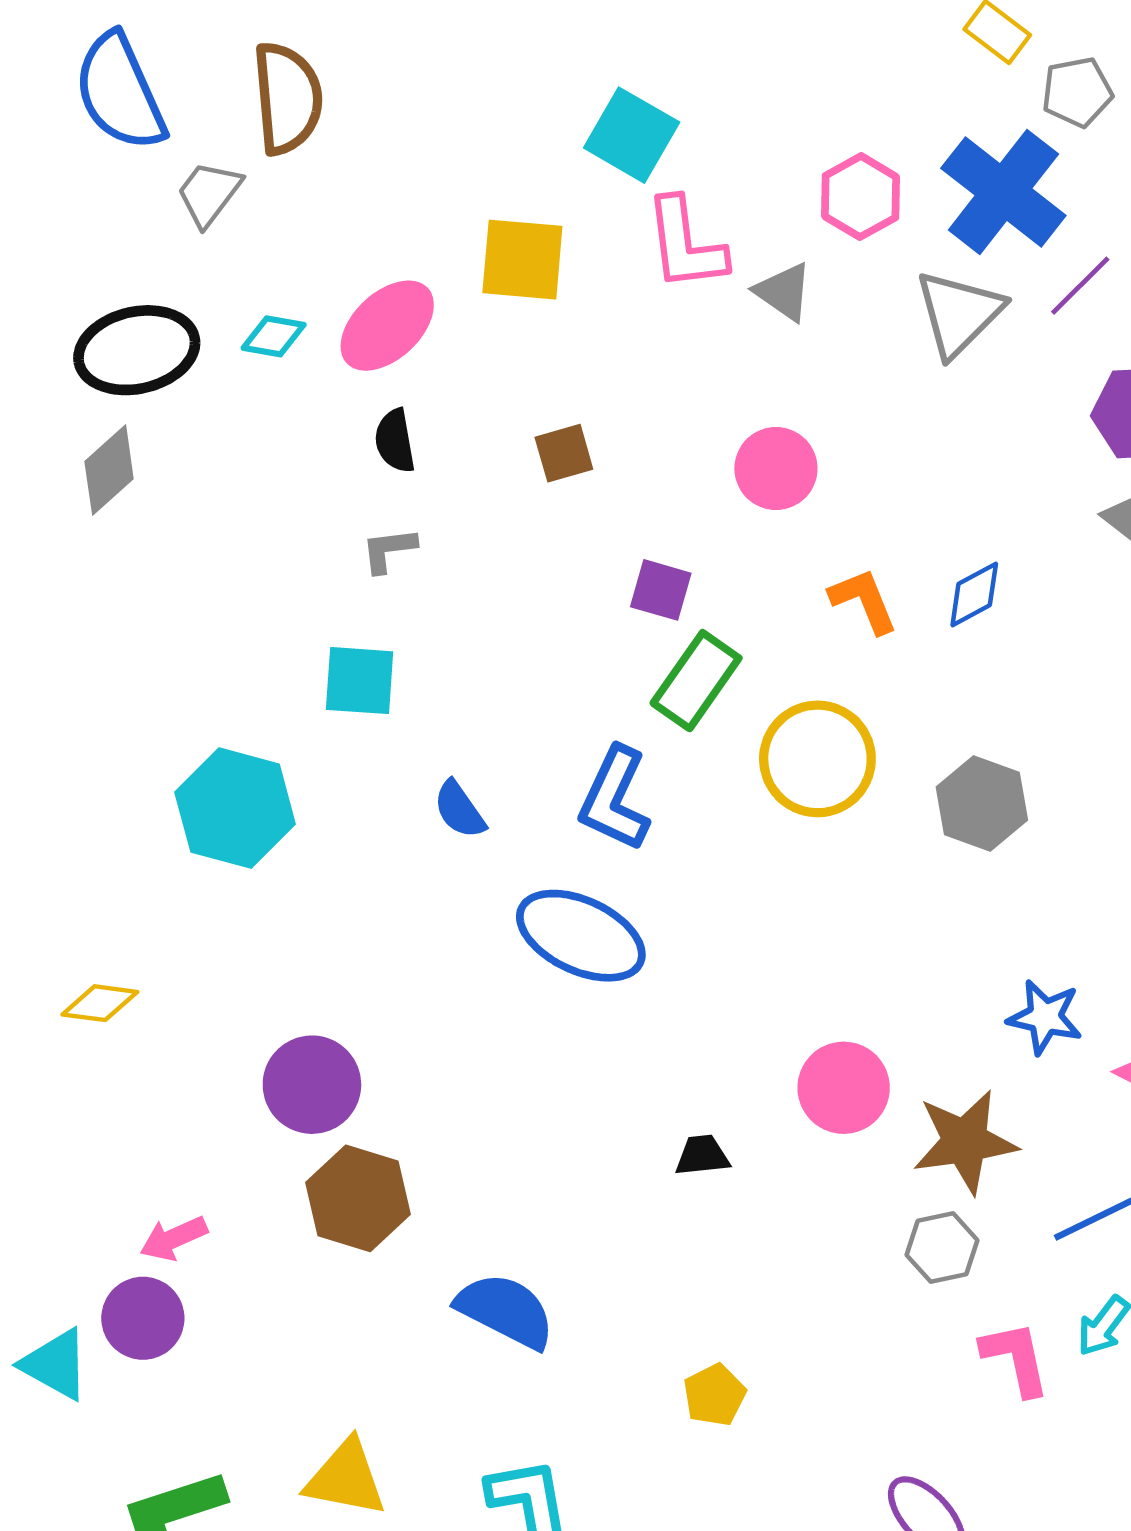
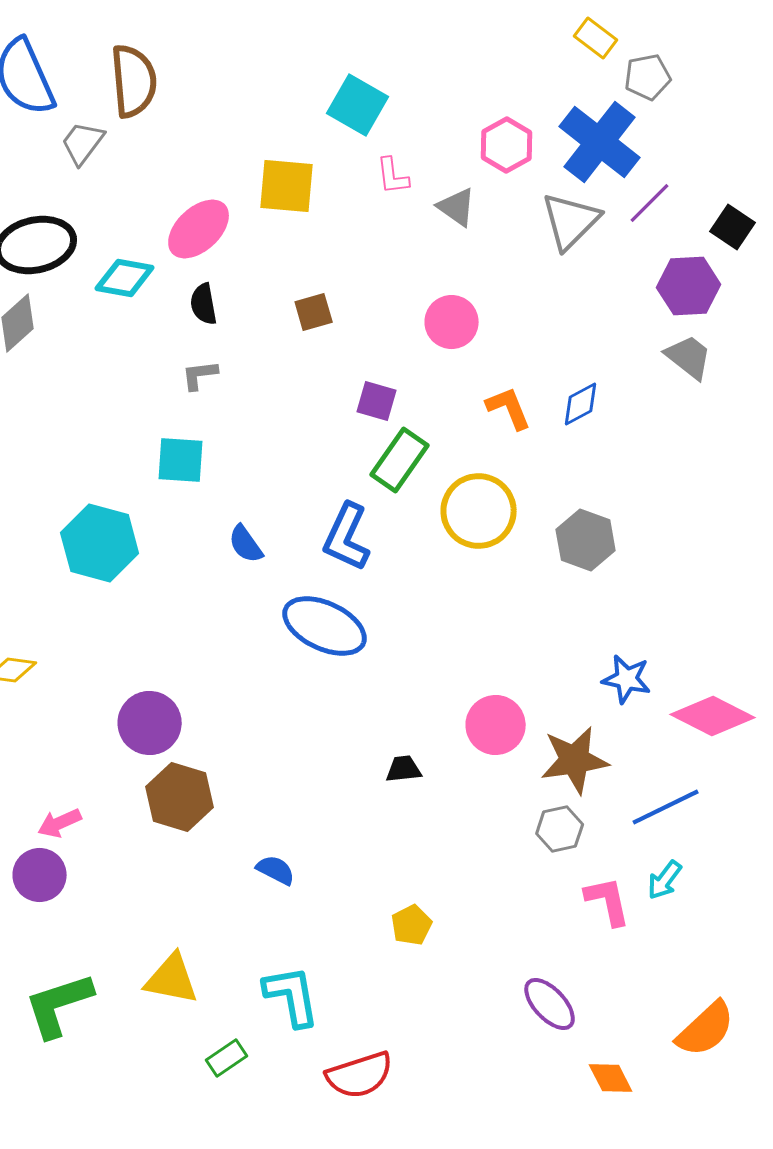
pink L-shape: (685, 244) -> (393, 176), size x0.6
cyan diamond: (274, 336) -> (125, 278), moved, size x1.4
blue semicircle: (506, 1311) -> (276, 870), size x0.6

